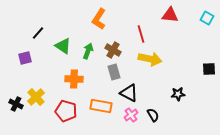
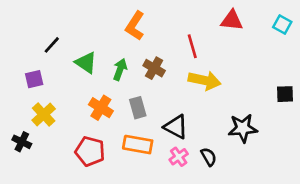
gray rectangle: (114, 72) -> (138, 108), moved
orange cross: (74, 79) -> (101, 108), turned 30
black star: (178, 94) -> (243, 128), size x1.5
yellow cross: (36, 97) -> (44, 115), moved

